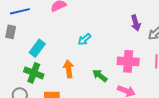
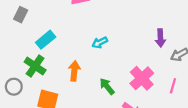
pink cross: (128, 61) -> (142, 78), turned 30

